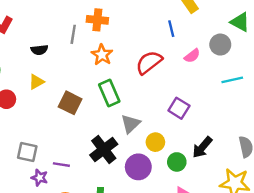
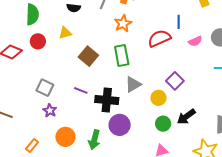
blue line: (171, 29) -> (179, 22), moved
yellow circle: (155, 142) -> (158, 98), moved
black cross: (104, 150) -> (107, 100), turned 30
purple line: (61, 165) -> (81, 90), moved
purple circle: (138, 167) -> (120, 125), moved

